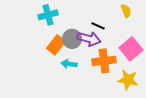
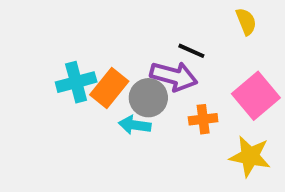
cyan cross: (48, 15) -> (76, 82), moved
gray circle: (72, 39) -> (148, 98), moved
orange cross: (104, 61) -> (203, 119), size x0.6

